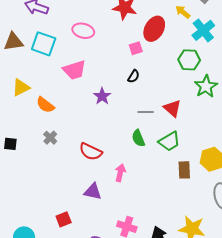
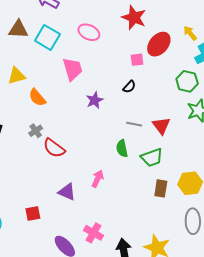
pink trapezoid: (74, 70) -> (73, 69), turned -100
red semicircle: (91, 152) -> (54, 148), moved

